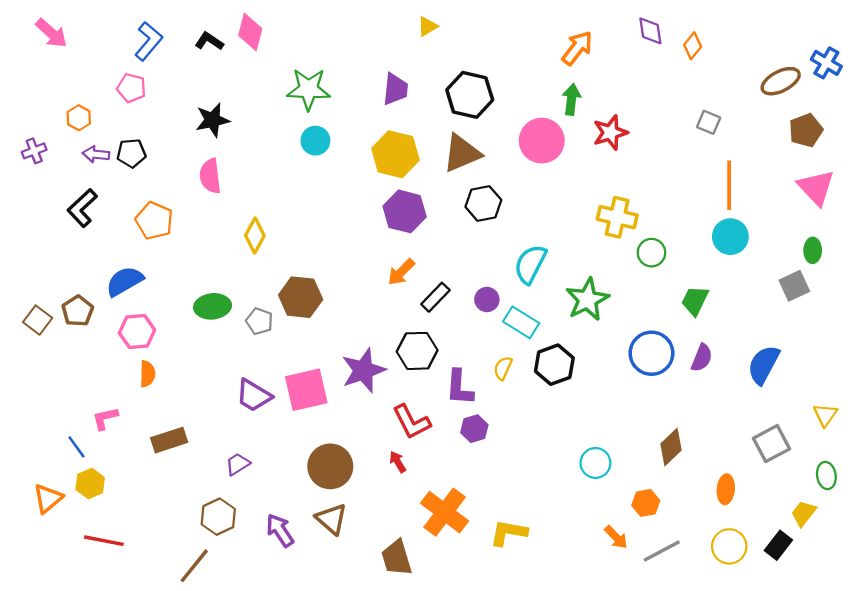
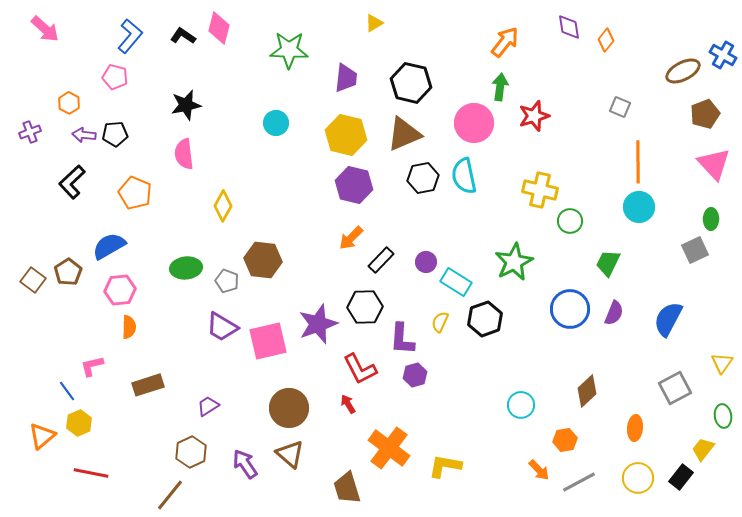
green star: (309, 89) -> (289, 50), moved
cyan semicircle: (530, 264) -> (464, 176), moved, turned -39
purple trapezoid: (254, 396) -> (222, 327), moved

